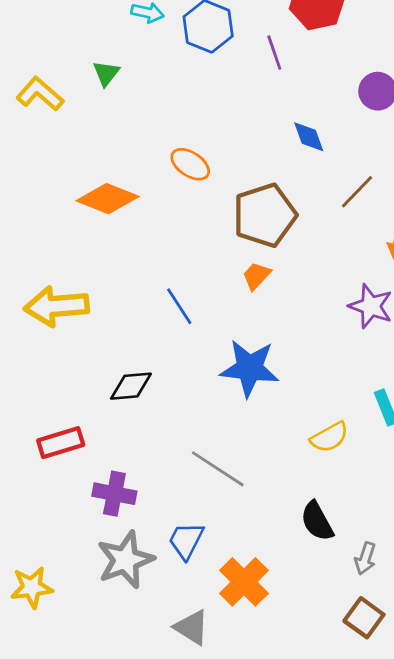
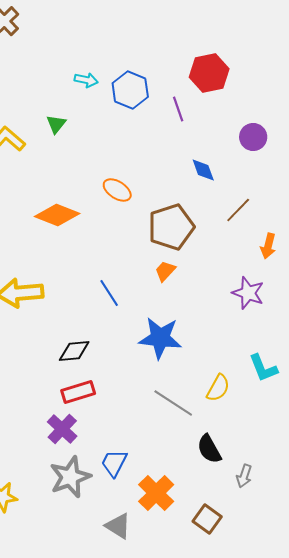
yellow semicircle: (329, 437) -> (218, 388), turned -32
red rectangle: (61, 443) -> (78, 392), moved
gray line: (218, 469) -> (173, 403), moved
purple cross: (114, 494) -> (62, 429), turned 32
brown square: (364, 618) -> (207, 519), moved

